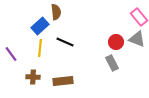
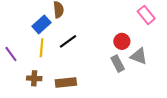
gray triangle: (137, 39) -> (139, 56), moved
black line: (65, 42) -> (68, 41), turned -60

